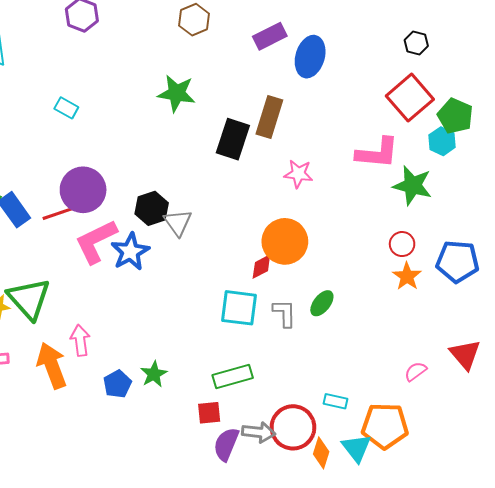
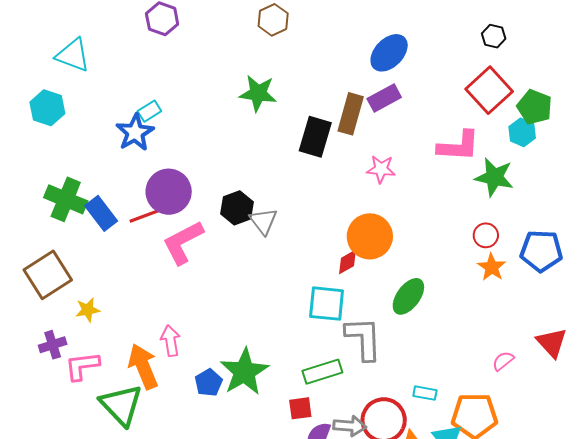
purple rectangle: (270, 36) -> (384, 98), moved
blue ellipse: (310, 57) -> (389, 53), turned 30
cyan rectangle: (66, 108) -> (149, 111), turned -60
blue star: (130, 252) -> (135, 133), moved
green triangle: (29, 299) -> (121, 405), moved
green ellipse: (322, 303) -> (408, 296), size x1.4
gray L-shape: (284, 313) -> (363, 339), moved, size x1.6
green star: (154, 374) -> (244, 372), size x1.8

